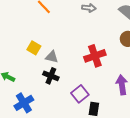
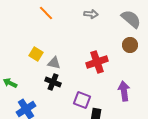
purple square: (80, 94) -> (82, 100), turned -30

